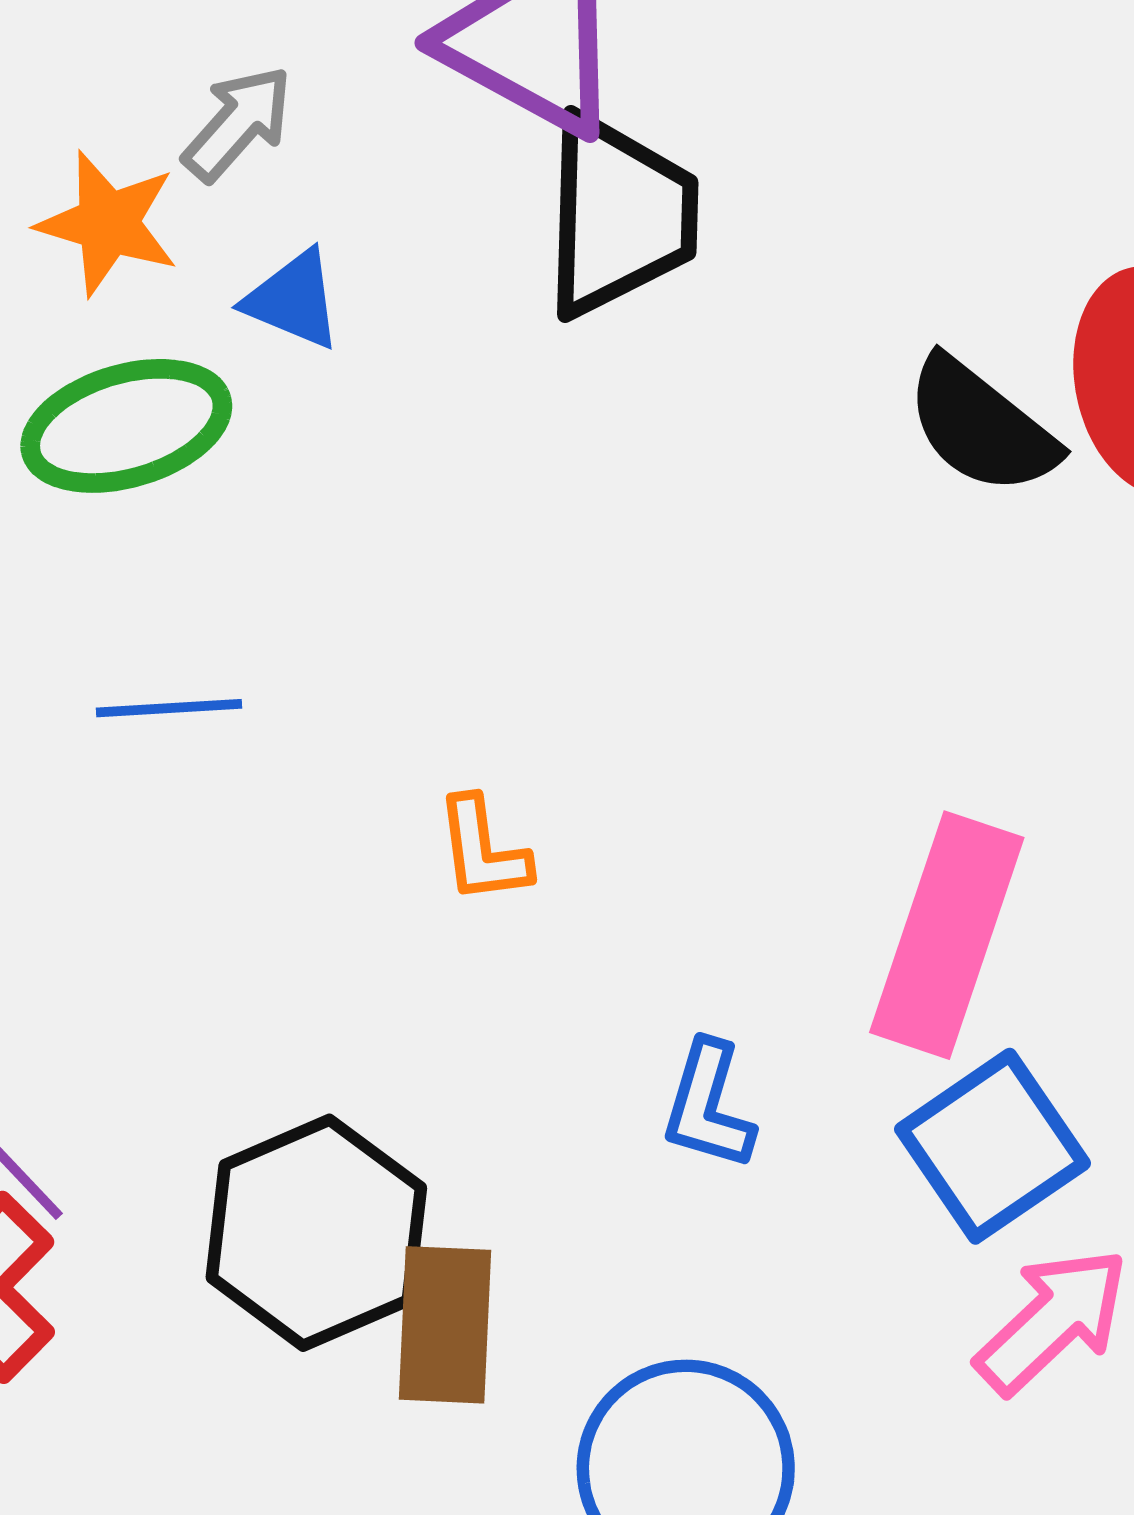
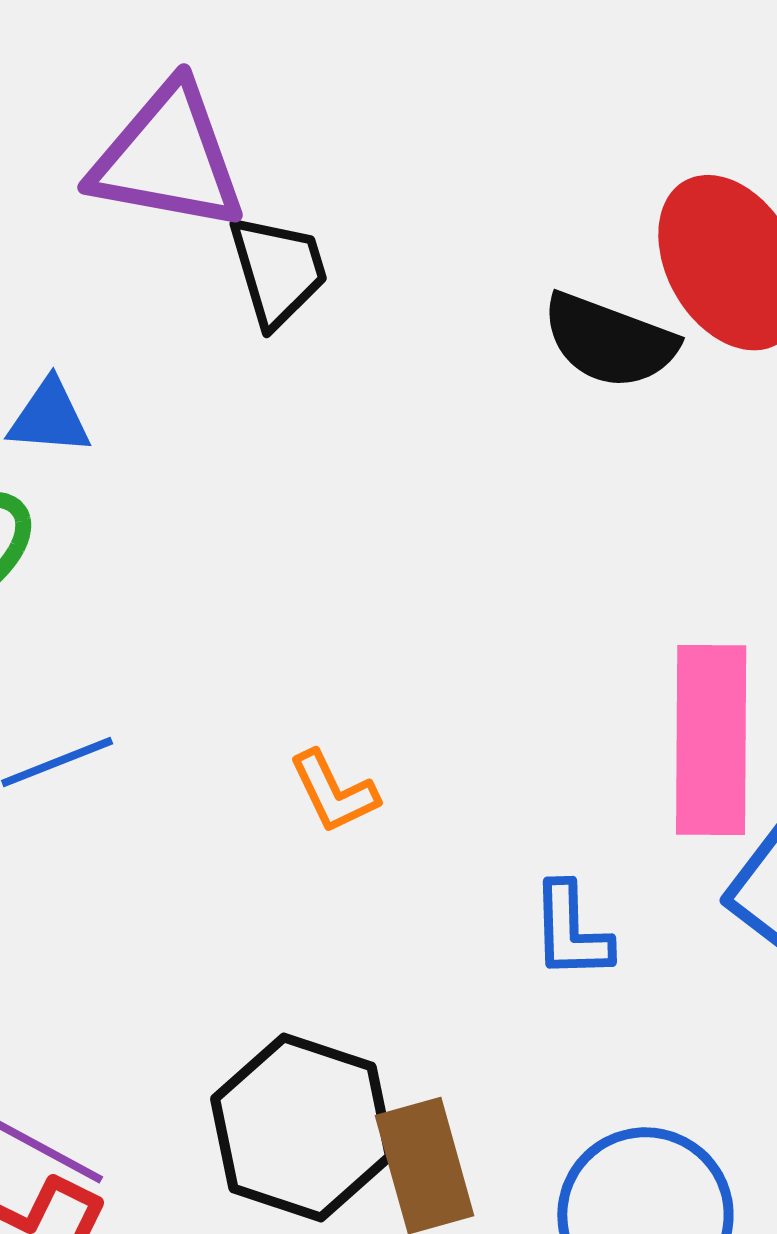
black trapezoid: (619, 215) -> (278, 270), size x0.7

